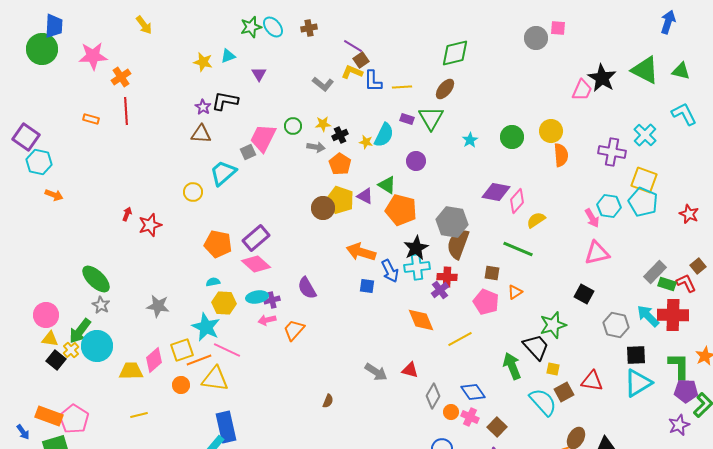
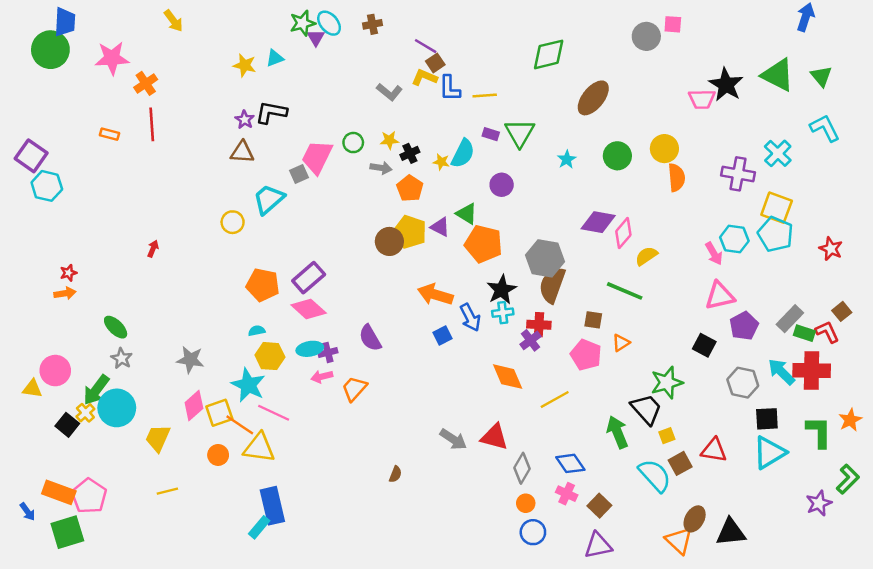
green triangle: (681, 71) -> (821, 76), turned 36
purple triangle: (259, 74) -> (316, 38), moved
brown ellipse: (445, 89) -> (593, 98), moved, size x1.4
pink trapezoid: (582, 90) -> (702, 99), turned 65
orange arrow: (54, 195) -> (65, 293), moved, turned -30
red star: (150, 225) -> (69, 273), moved, size x0.6
cyan cross: (417, 267) -> (503, 313), size x0.7
green ellipse: (96, 279) -> (116, 327), size x0.7
blue square: (367, 286) -> (442, 336), turned -35
yellow triangle: (50, 339) -> (32, 389), moved
pink diamond: (154, 360) -> (194, 406), moved
orange line: (199, 360) -> (240, 425), turned 55
yellow square: (553, 369) -> (667, 436), turned -32
red triangle: (410, 370) -> (494, 437), size x1.4
yellow trapezoid: (131, 371) -> (158, 438), turned -65
purple pentagon: (686, 391) -> (744, 326), moved, turned -30
orange circle: (451, 412) -> (526, 503), moved

